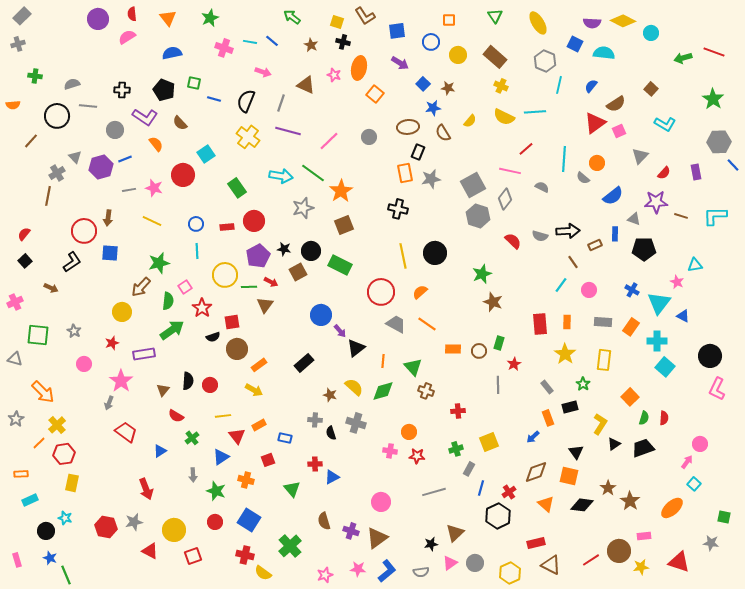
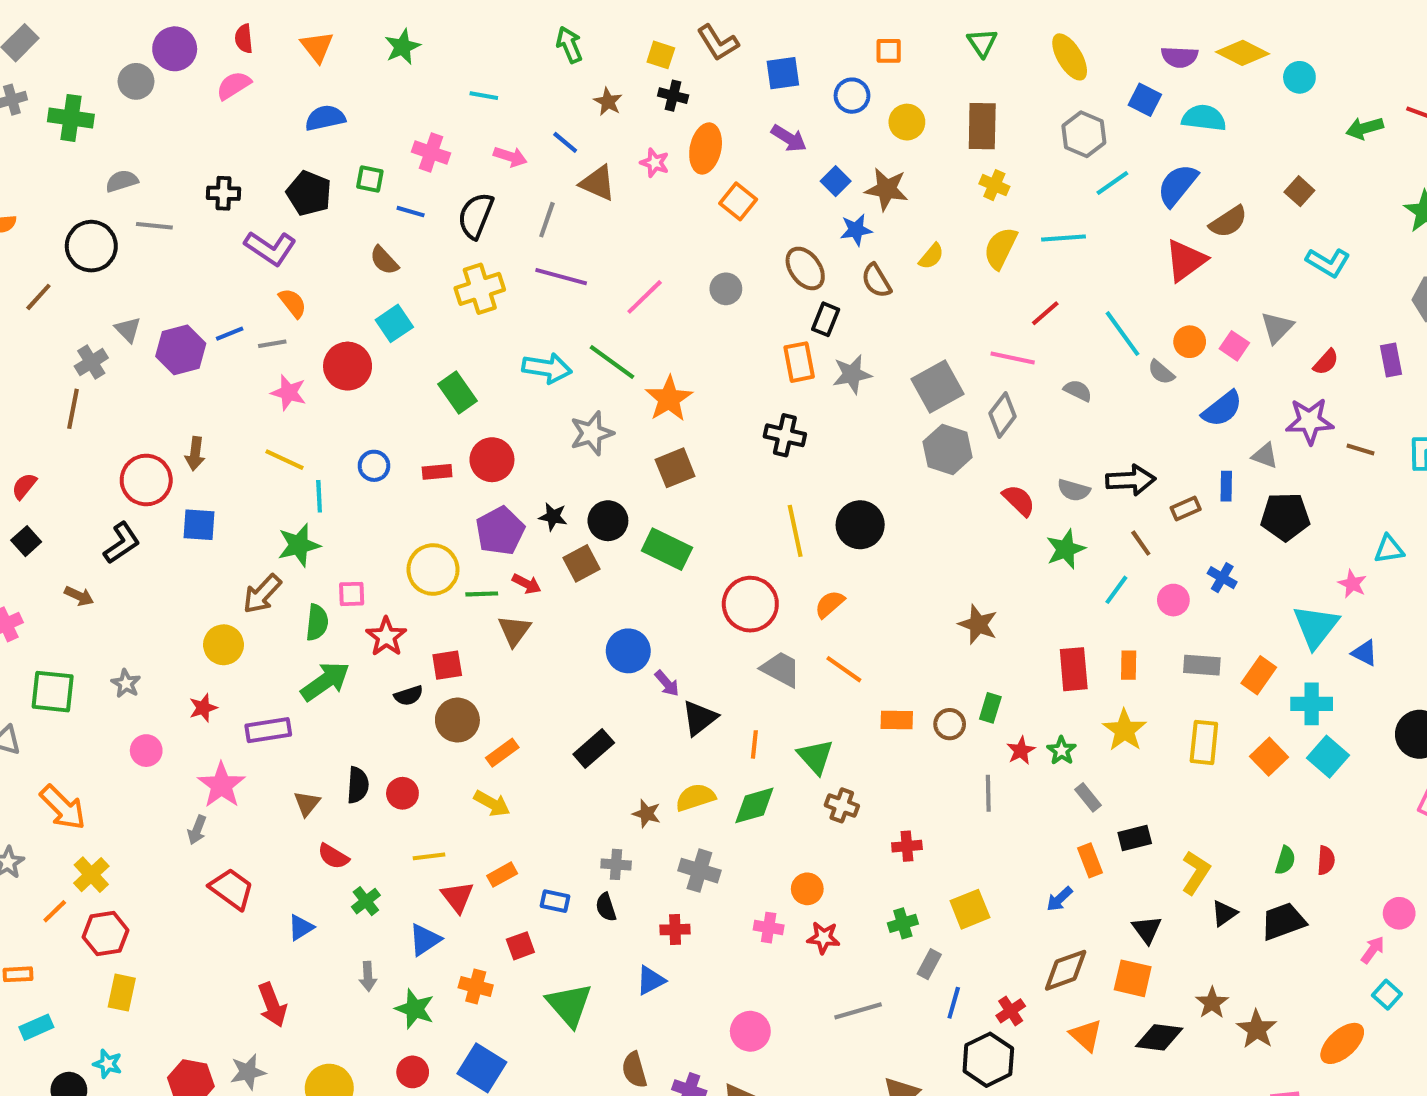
green arrow: (292, 17) -> (569, 45), turned 30
blue line: (272, 41) -> (565, 142), moved
pink cross: (224, 48) -> (431, 153), moved
brown rectangle: (495, 57) -> (982, 126), turned 50
green cross: (35, 76) -> (71, 118), moved, size x1.5
cyan line: (559, 85) -> (1112, 183), turned 42
blue semicircle: (591, 86) -> (1177, 185), size x1.6
brown star: (448, 88) -> (887, 189), size x1.5
yellow semicircle: (504, 117) -> (1000, 248), turned 90
brown semicircle: (180, 123) -> (384, 260), moved
brown ellipse: (408, 127) -> (805, 268), turned 60
gray circle: (115, 130) -> (136, 81), moved
pink square: (619, 131) -> (1234, 346), moved, turned -32
yellow cross: (248, 137) -> (480, 289), turned 35
cyan line: (564, 159) -> (1123, 334), turned -40
gray line: (129, 190) -> (272, 344), moved
cyan line: (197, 251) -> (319, 496), moved
green star: (482, 274) -> (1066, 549), moved
pink square: (185, 287) -> (352, 594), turned 32
blue cross: (632, 290) -> (1222, 578), moved
green star: (583, 384) -> (1061, 751), moved
yellow semicircle: (354, 387) -> (695, 797), turned -60
orange square: (630, 397) -> (1269, 757), moved
black semicircle: (331, 433) -> (606, 907), moved
red cross: (315, 464) -> (675, 930), moved
green triangle: (292, 489) -> (569, 1005), size x1.4

